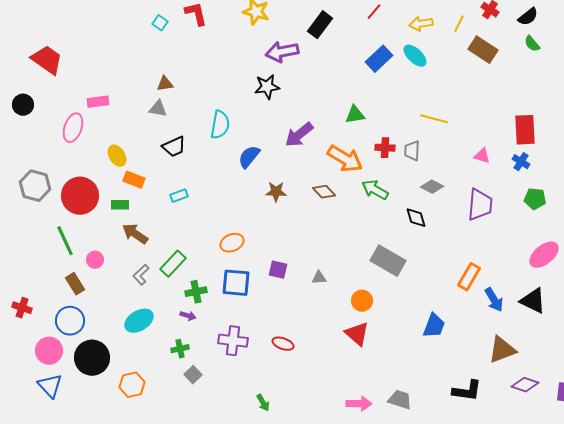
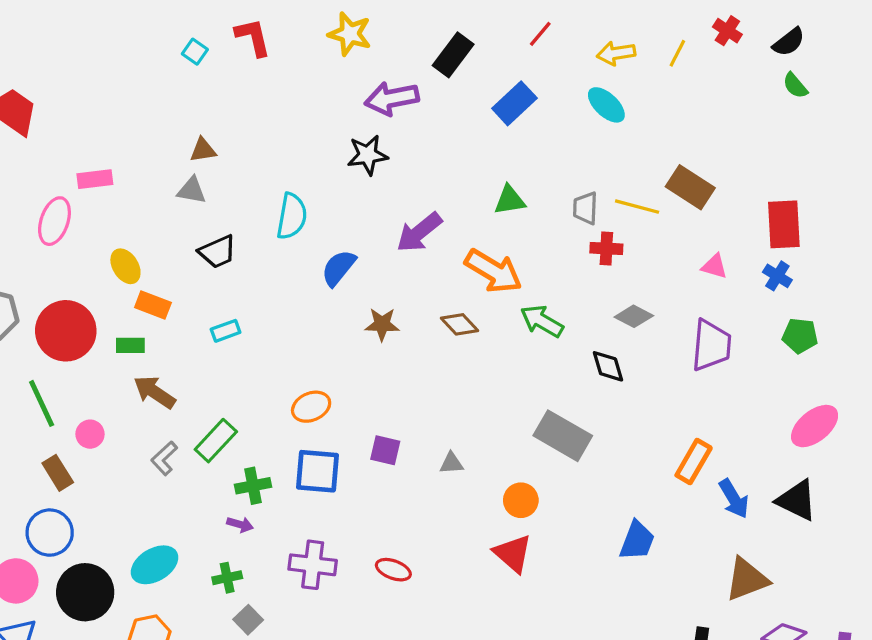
brown rectangle: (483, 50) -> (690, 187), moved
blue rectangle: (379, 59) -> (514, 103), moved
red cross: (385, 148) -> (606, 249), moved
gray trapezoid: (412, 151) -> (585, 208), moved
cyan ellipse: (139, 321) -> (155, 565), moved

